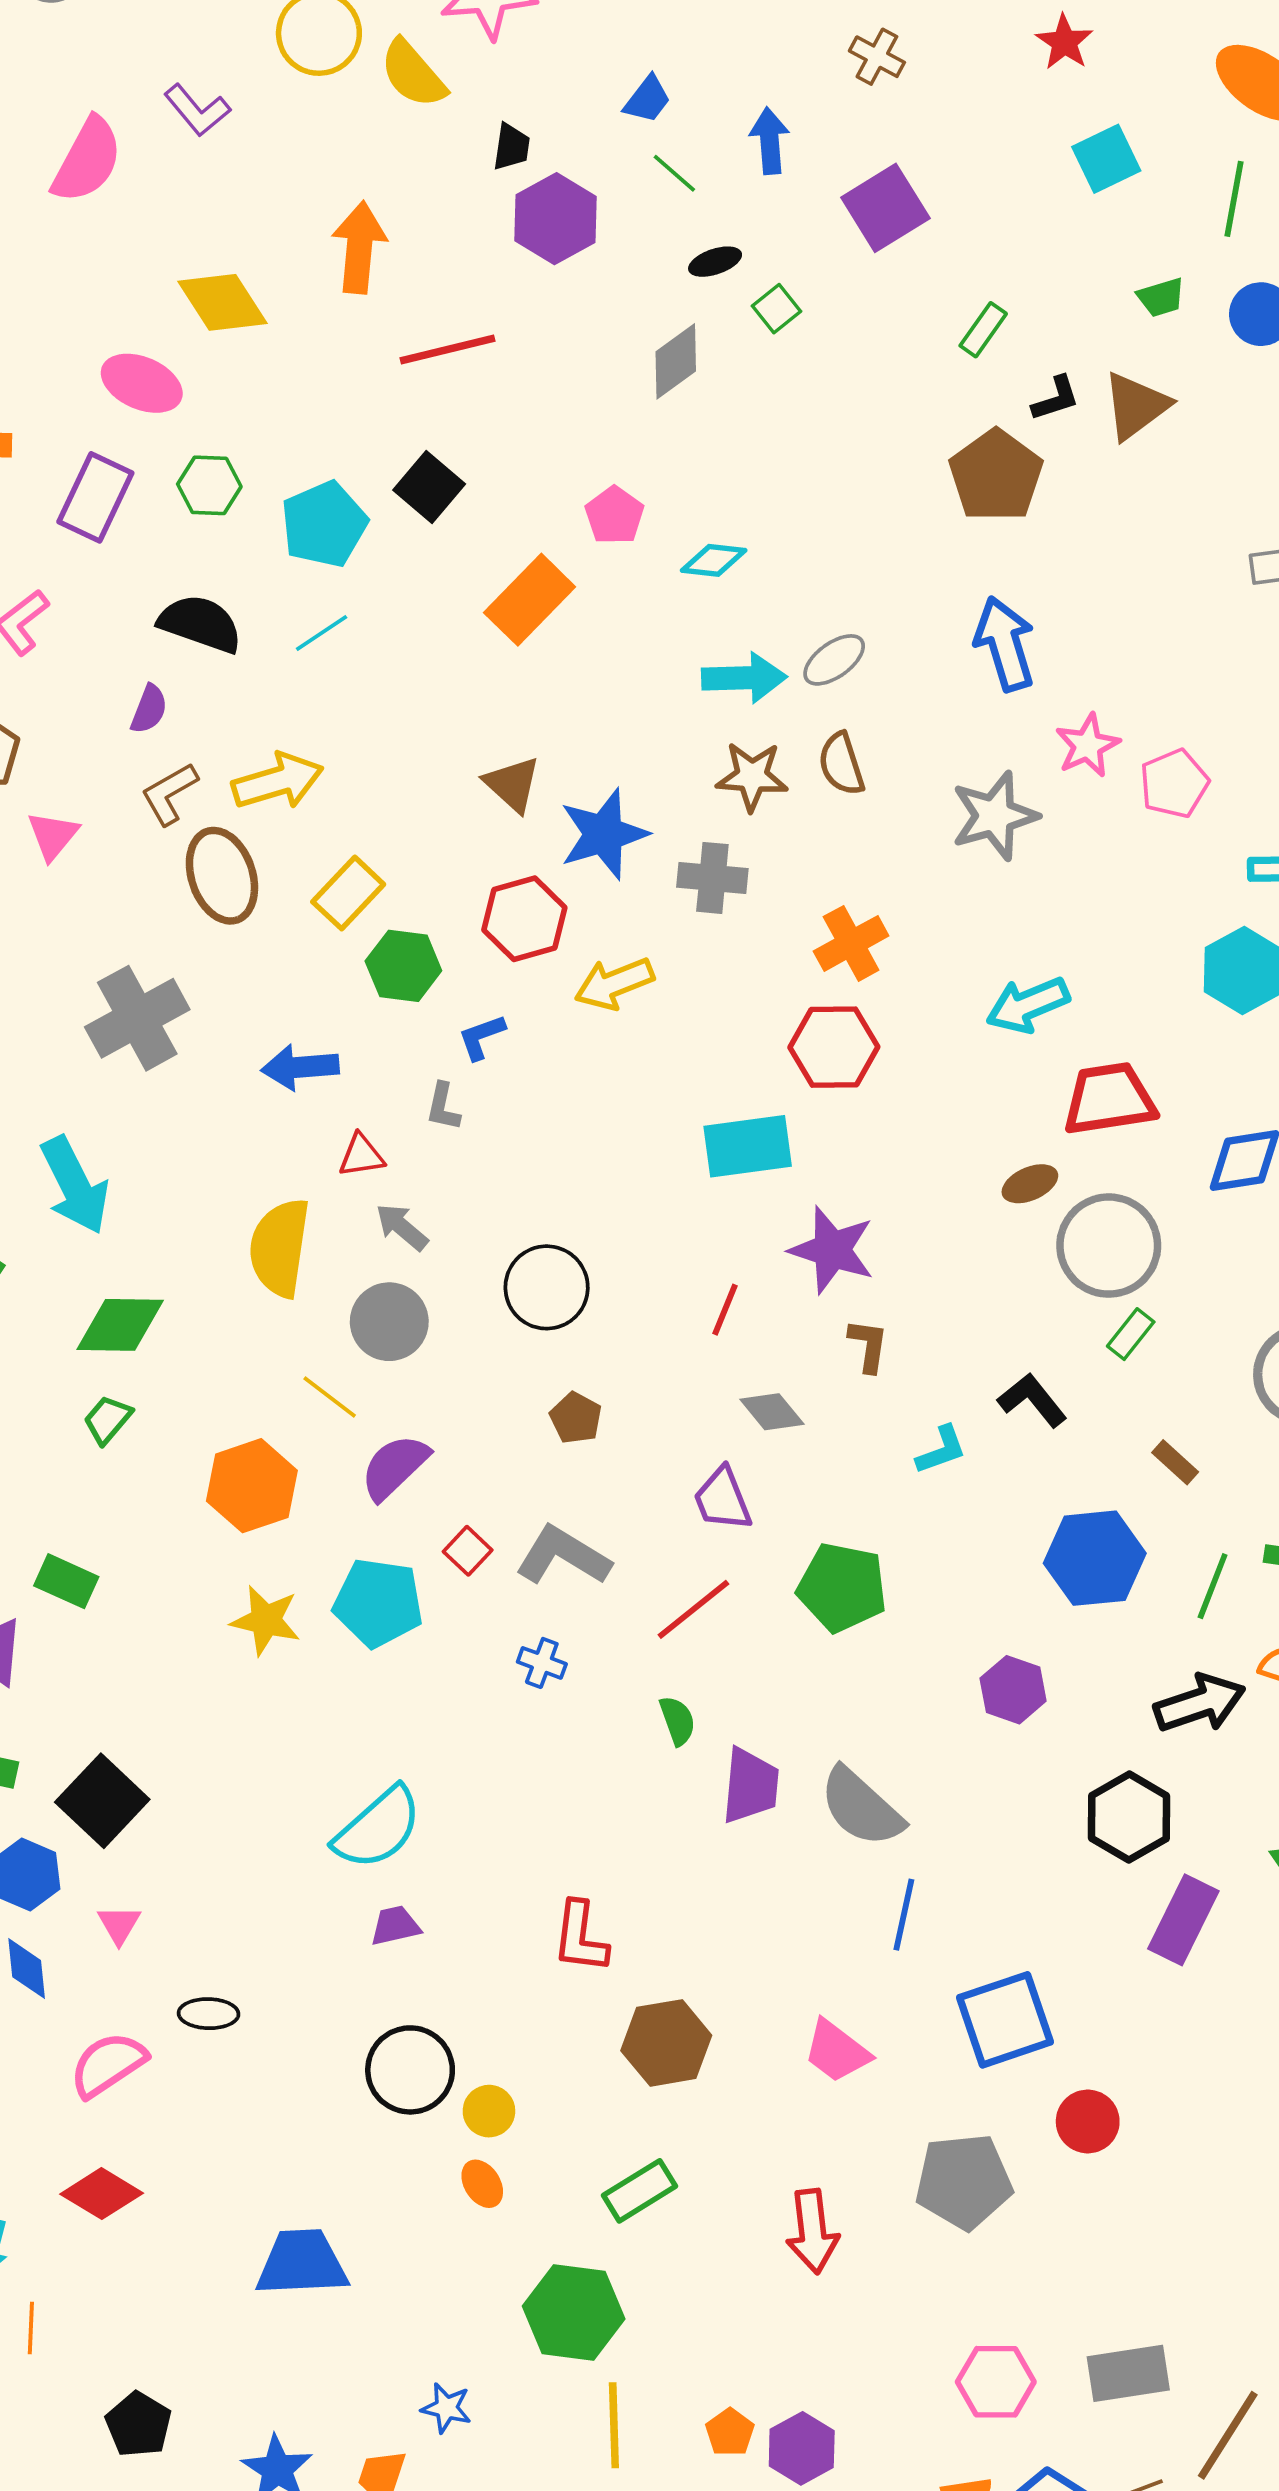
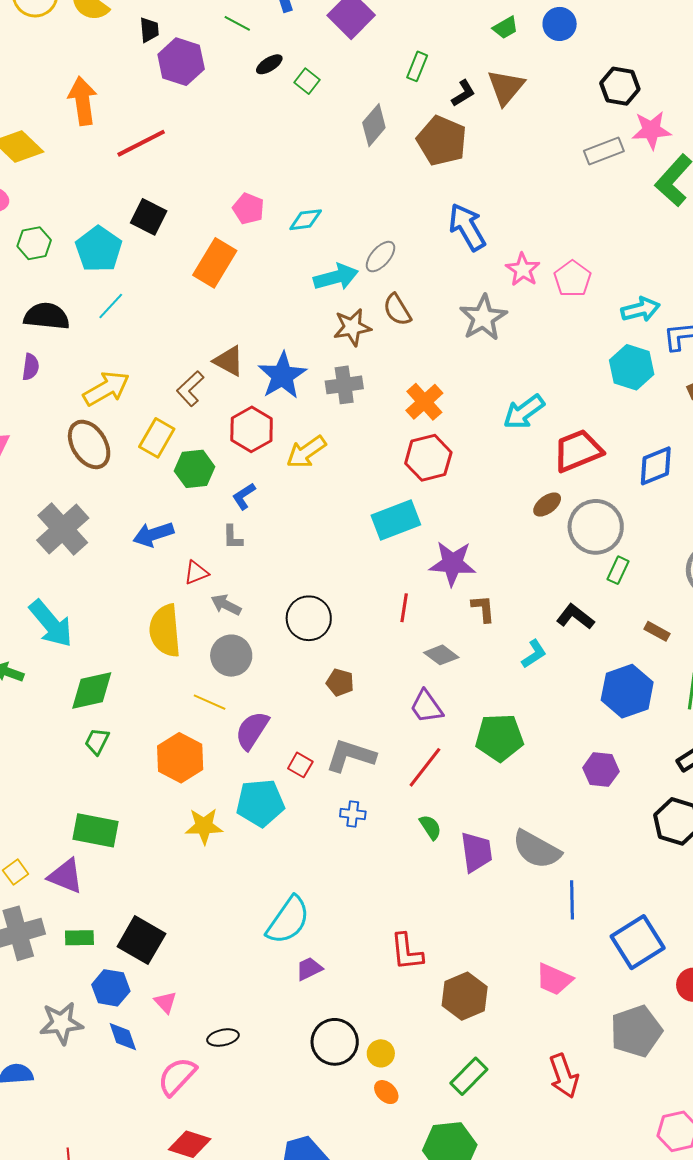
gray diamond: (676, 361) -> (374, 125), moved
brown L-shape: (169, 794) -> (190, 389), moved
green rectangle: (66, 1581) -> (96, 830), size x1.4

